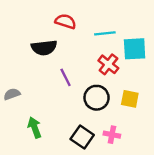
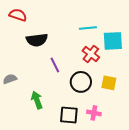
red semicircle: (66, 21) -> (18, 15), moved
green arrow: (35, 127) -> (37, 100), moved
black square: (82, 137) -> (69, 115), turned -30

